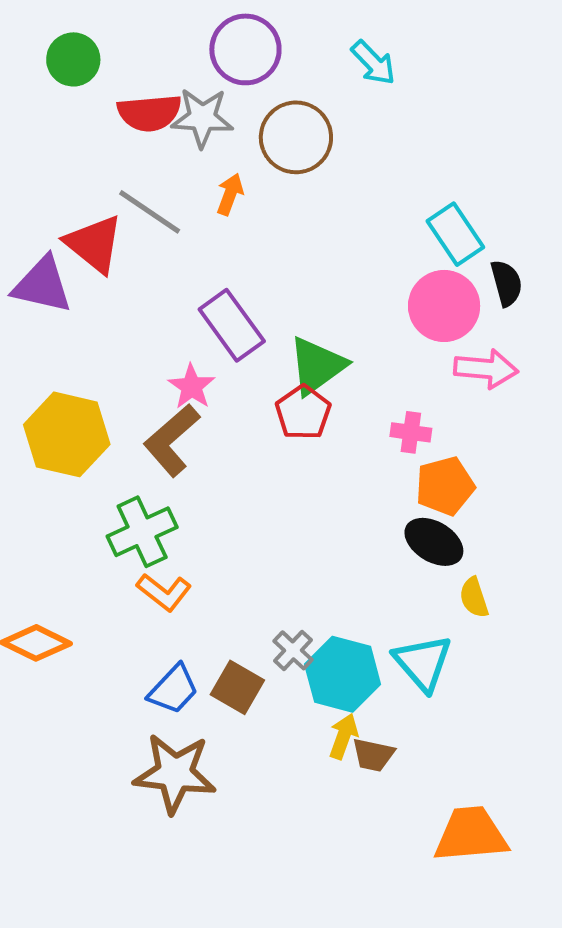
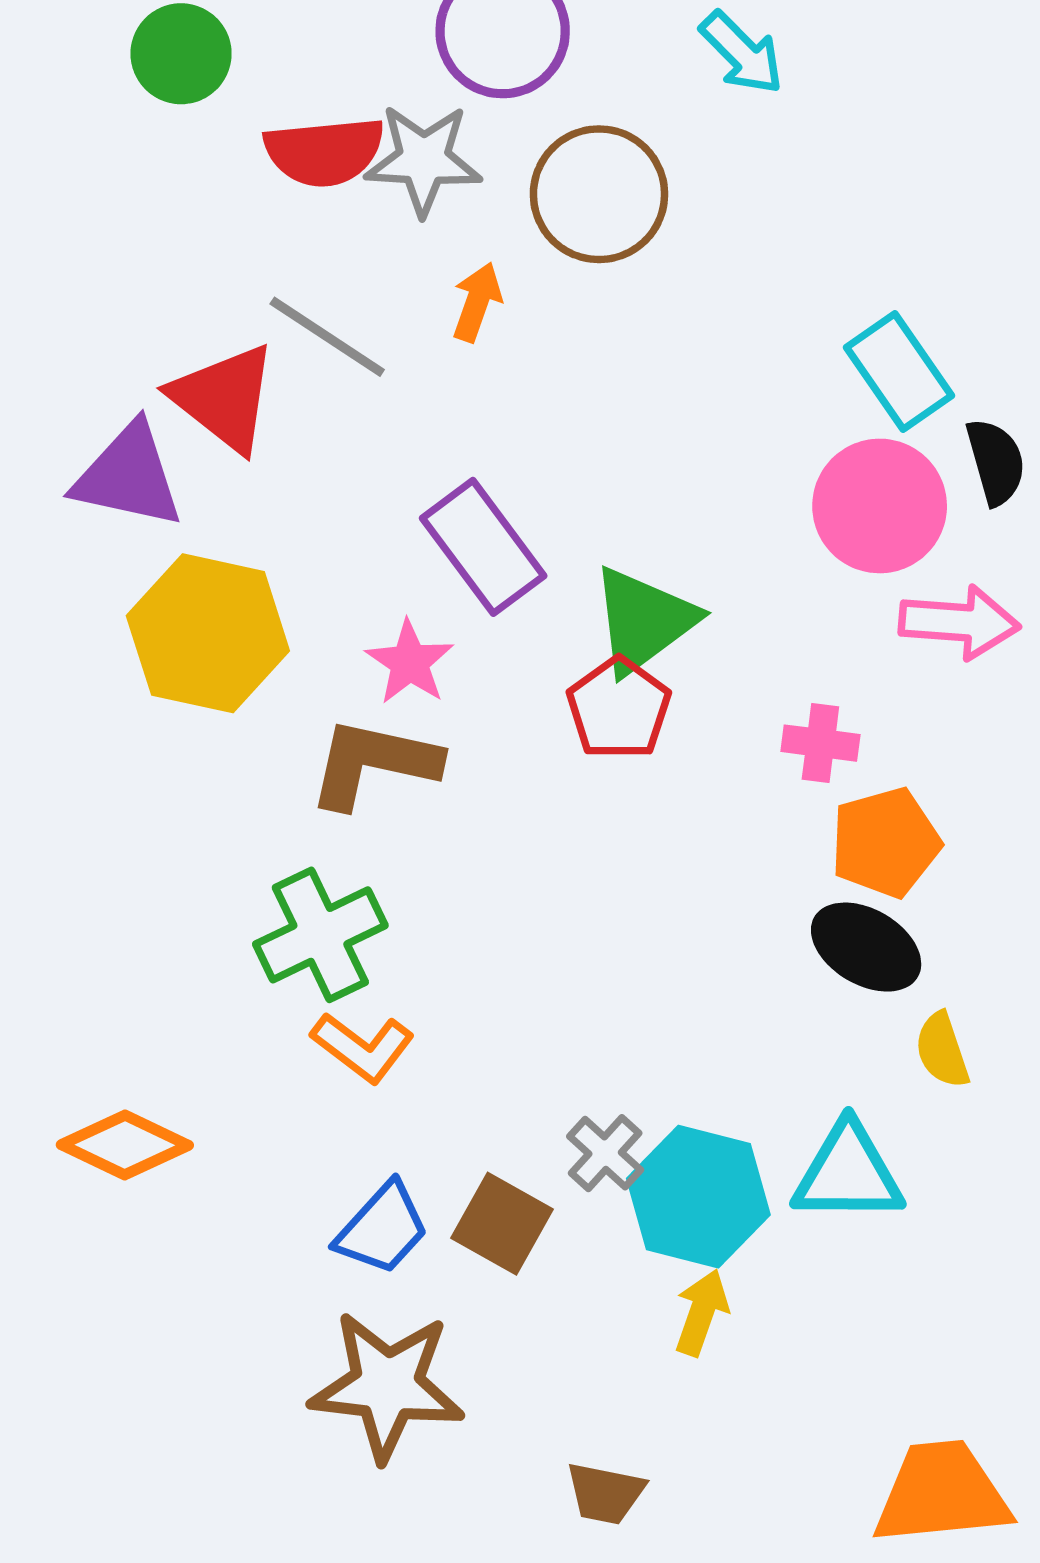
yellow hexagon: (67, 434) -> (208, 633), moved
brown L-shape: (172, 440) -> (374, 763), turned 54
cyan triangle: (423, 663) -> (848, 1173), turned -48
brown trapezoid: (373, 755) -> (605, 1493), moved

